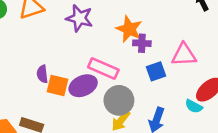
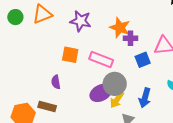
purple semicircle: (42, 74) -> (56, 82), moved
orange square: (57, 85) -> (70, 55), moved
purple ellipse: (83, 86) -> (101, 93), moved

